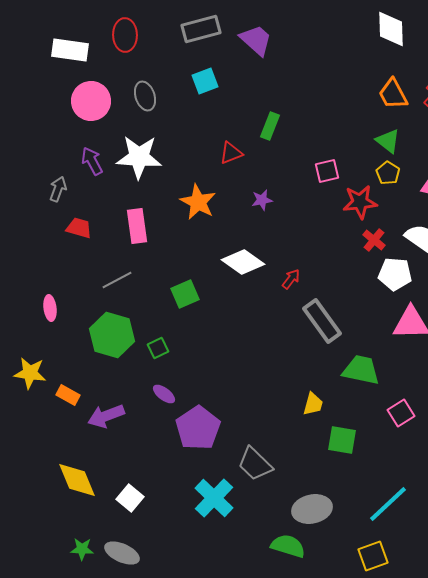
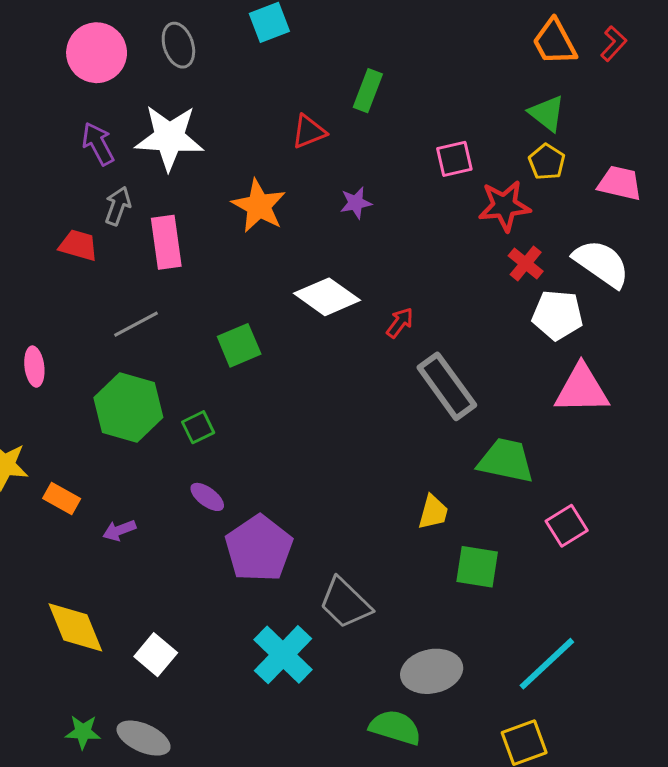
gray arrow: (58, 189) -> (118, 206), moved
purple arrow: (106, 416) -> (119, 530), size x0.6

